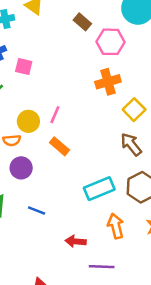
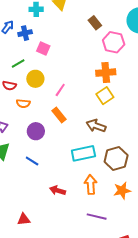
yellow square: (134, 110) -> (105, 96), moved
yellow circle: (28, 121) -> (35, 79), moved
brown arrow: (131, 144) -> (96, 126), moved, turned -42
purple circle: (21, 168) -> (36, 131), moved
purple line: (102, 267) -> (97, 217), moved

